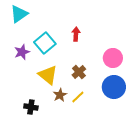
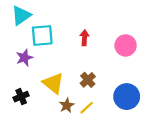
cyan square: (45, 43) -> (42, 35), moved, turned 35
pink circle: (113, 58) -> (126, 45), moved
black cross: (31, 107) -> (21, 97), moved, turned -32

